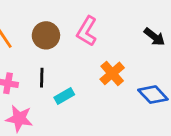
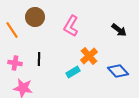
brown circle: (46, 35) -> (35, 17), moved
cyan rectangle: (64, 96) -> (73, 72), moved

